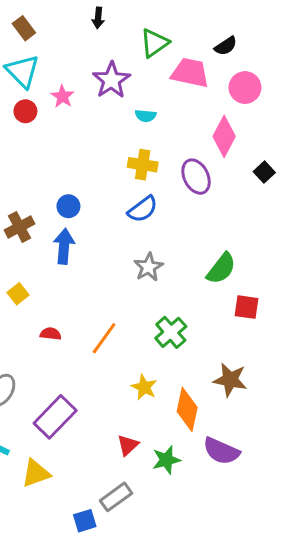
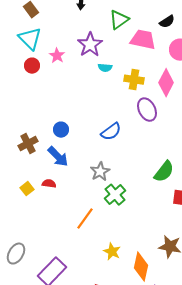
cyan semicircle: (146, 116) -> (105, 68), moved
yellow cross: (143, 165) -> (134, 80), moved
blue arrow: (64, 246) -> (58, 157), turned 130
gray star: (149, 267) -> (100, 172), moved
green cross: (171, 332) -> (115, 195), moved
red semicircle: (51, 334) -> (49, 184), moved

